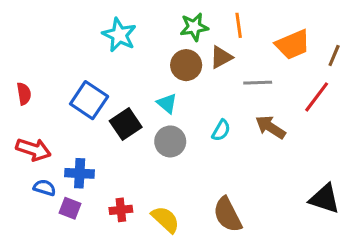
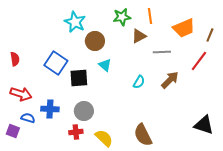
brown circle: (186, 65) -> (95, 41), moved
black square: (126, 124) -> (79, 78), turned 30
brown arrow: (270, 127) -> (170, 80), turned 102
gray circle: (170, 141) -> (84, 111), moved
purple square: (70, 208) -> (13, 131), moved

